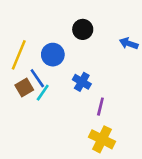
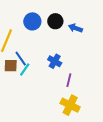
blue arrow: (129, 43) -> (75, 28), moved
blue circle: (53, 55) -> (32, 21), moved
brown square: (24, 88) -> (11, 66), turned 32

